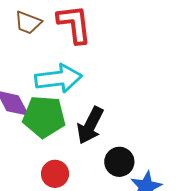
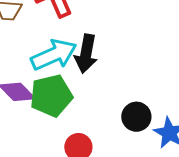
black arrow: (90, 125) -> (86, 54), moved

